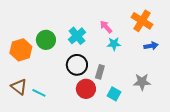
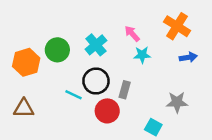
brown triangle: (19, 87) -> (24, 108), turned -36
cyan line: (39, 93) -> (74, 95), moved
cyan square: (114, 94) -> (153, 127), moved

